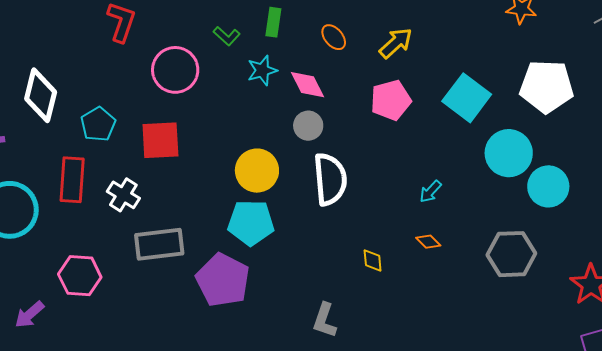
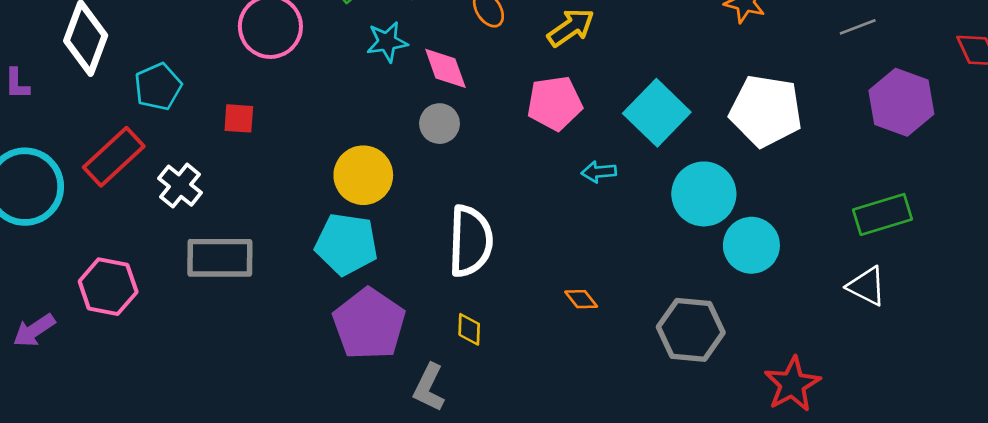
red square: (160, 140) -> (239, 118), size x0.6
white semicircle: (330, 179) -> (470, 241), moved
red rectangle: (72, 180) -> (114, 157), turned 36
cyan arrow: (430, 191) -> (599, 172), moved, turned 35
yellow diamond: (373, 261) -> (469, 329), moved
purple pentagon: (223, 280) -> (369, 324), moved

